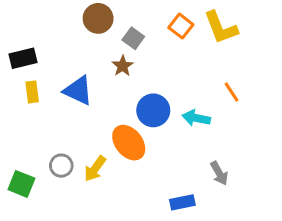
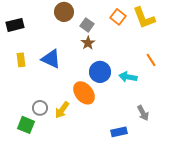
black rectangle: (23, 58) -> (15, 25), moved
brown star: (123, 66) -> (88, 43), moved
green square: (21, 184) -> (26, 125), moved

